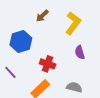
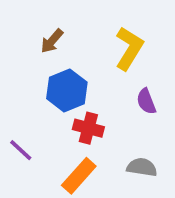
brown arrow: (42, 16) -> (52, 41), moved
blue hexagon: (21, 42) -> (67, 90), moved

